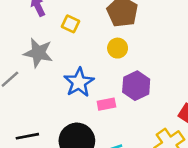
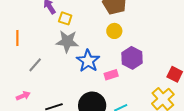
yellow square: (70, 24) -> (65, 18), moved
gray star: (38, 53) -> (67, 41), moved

